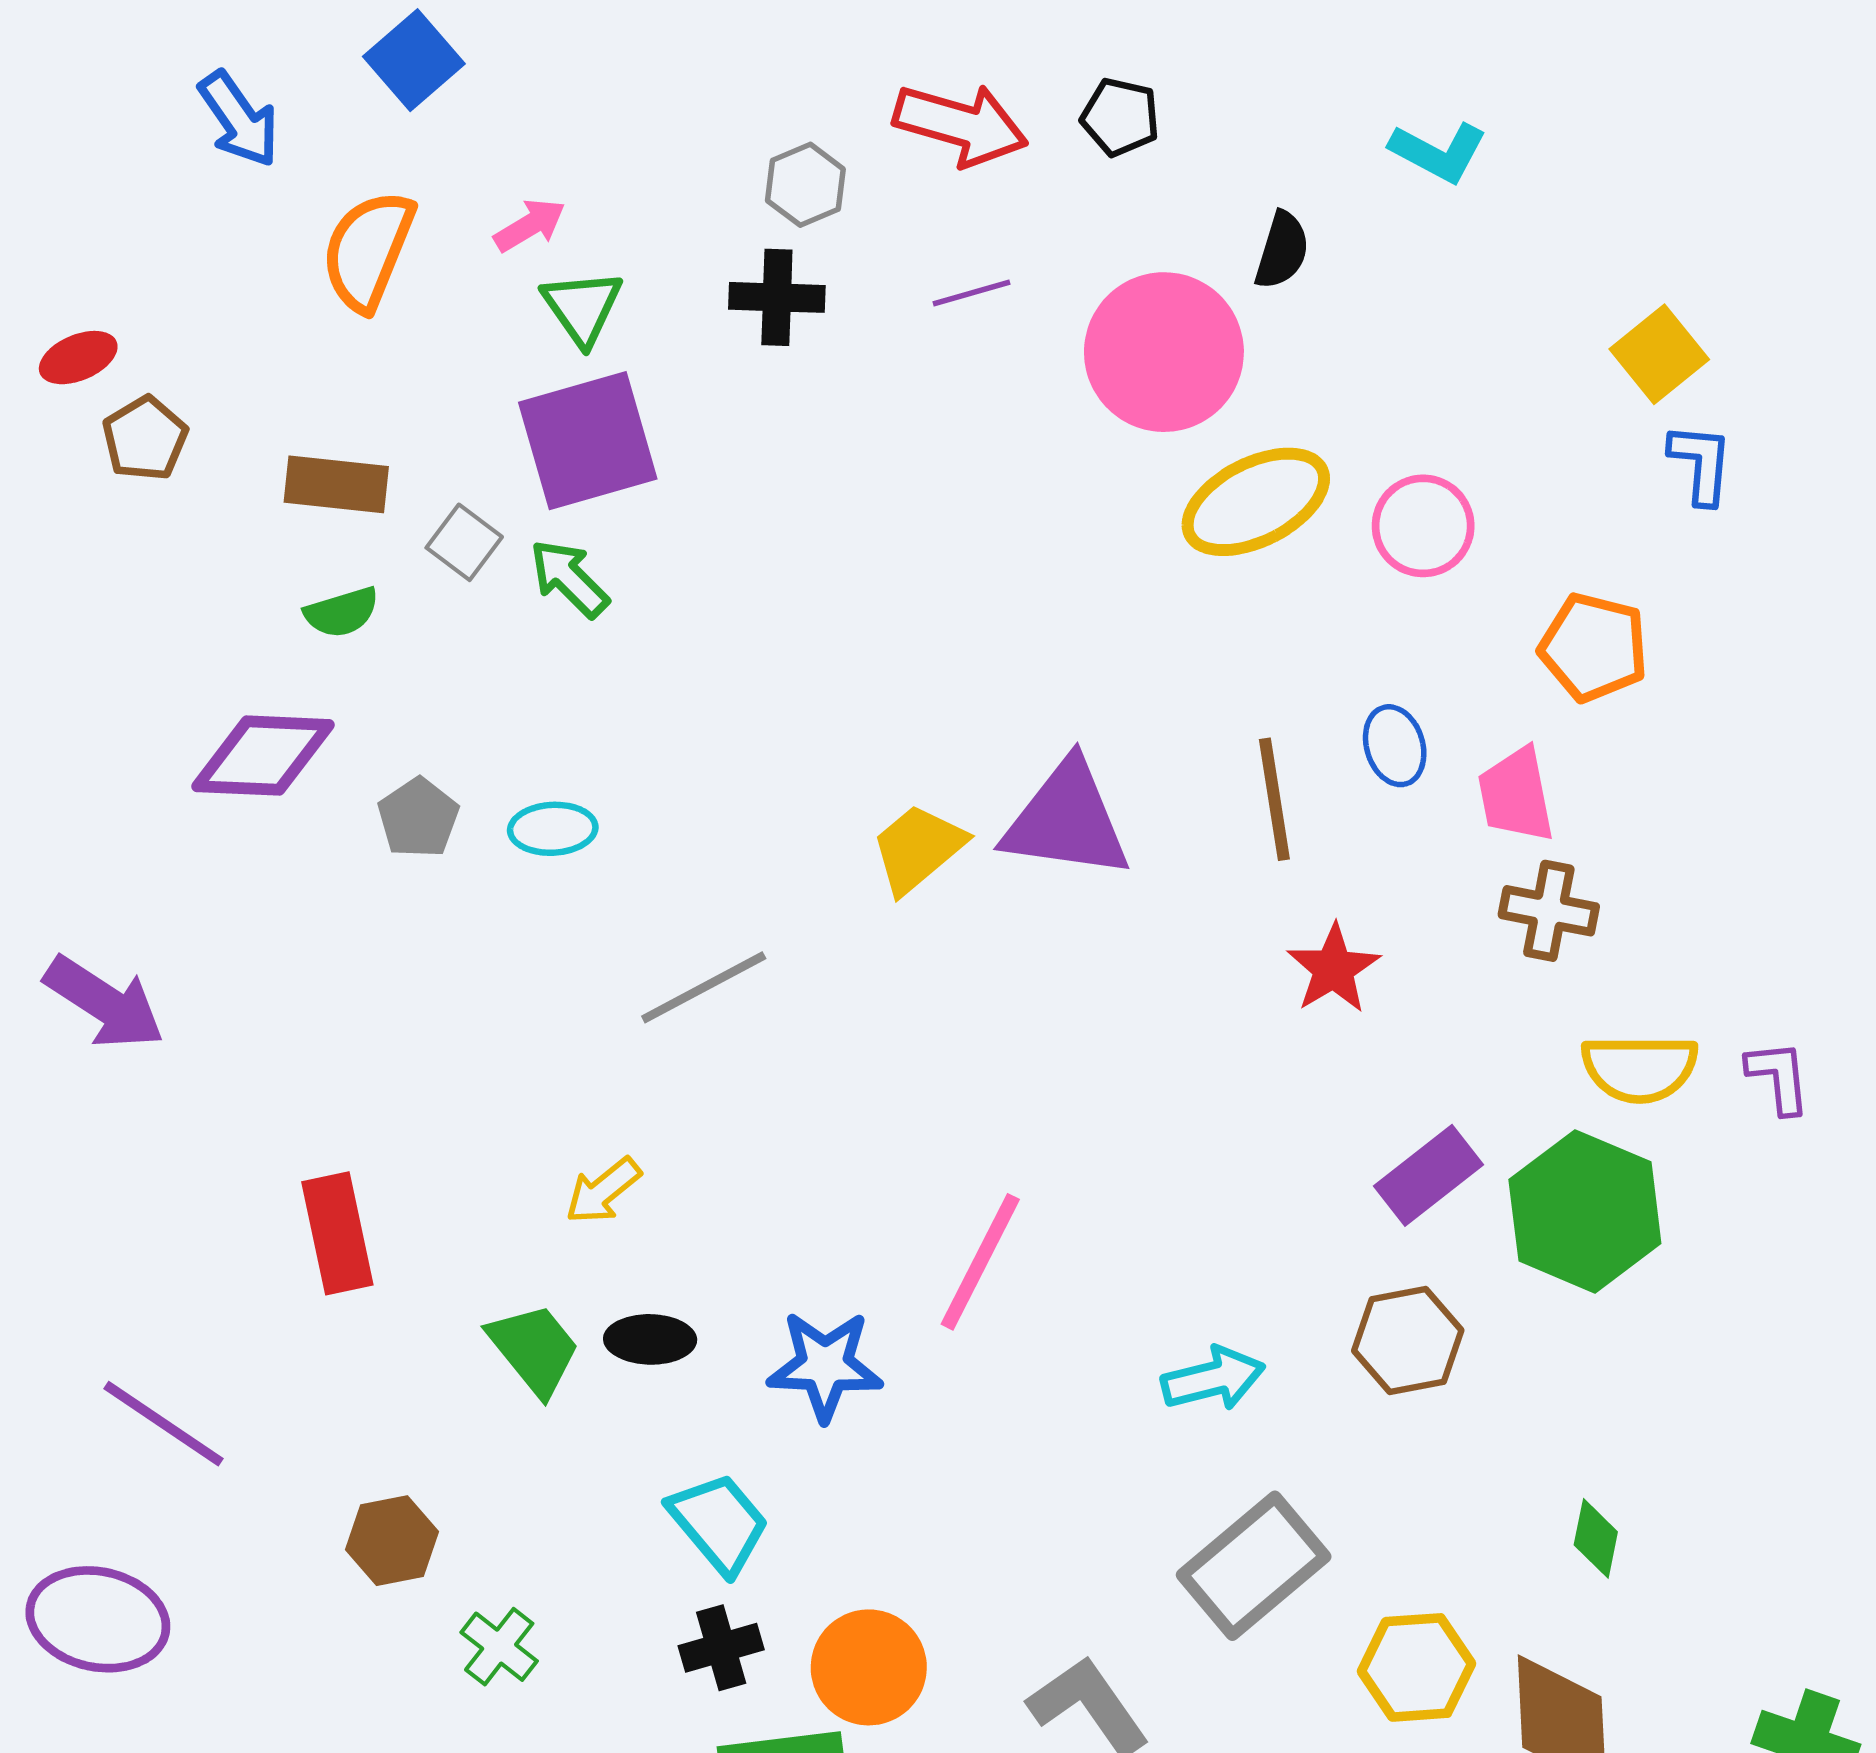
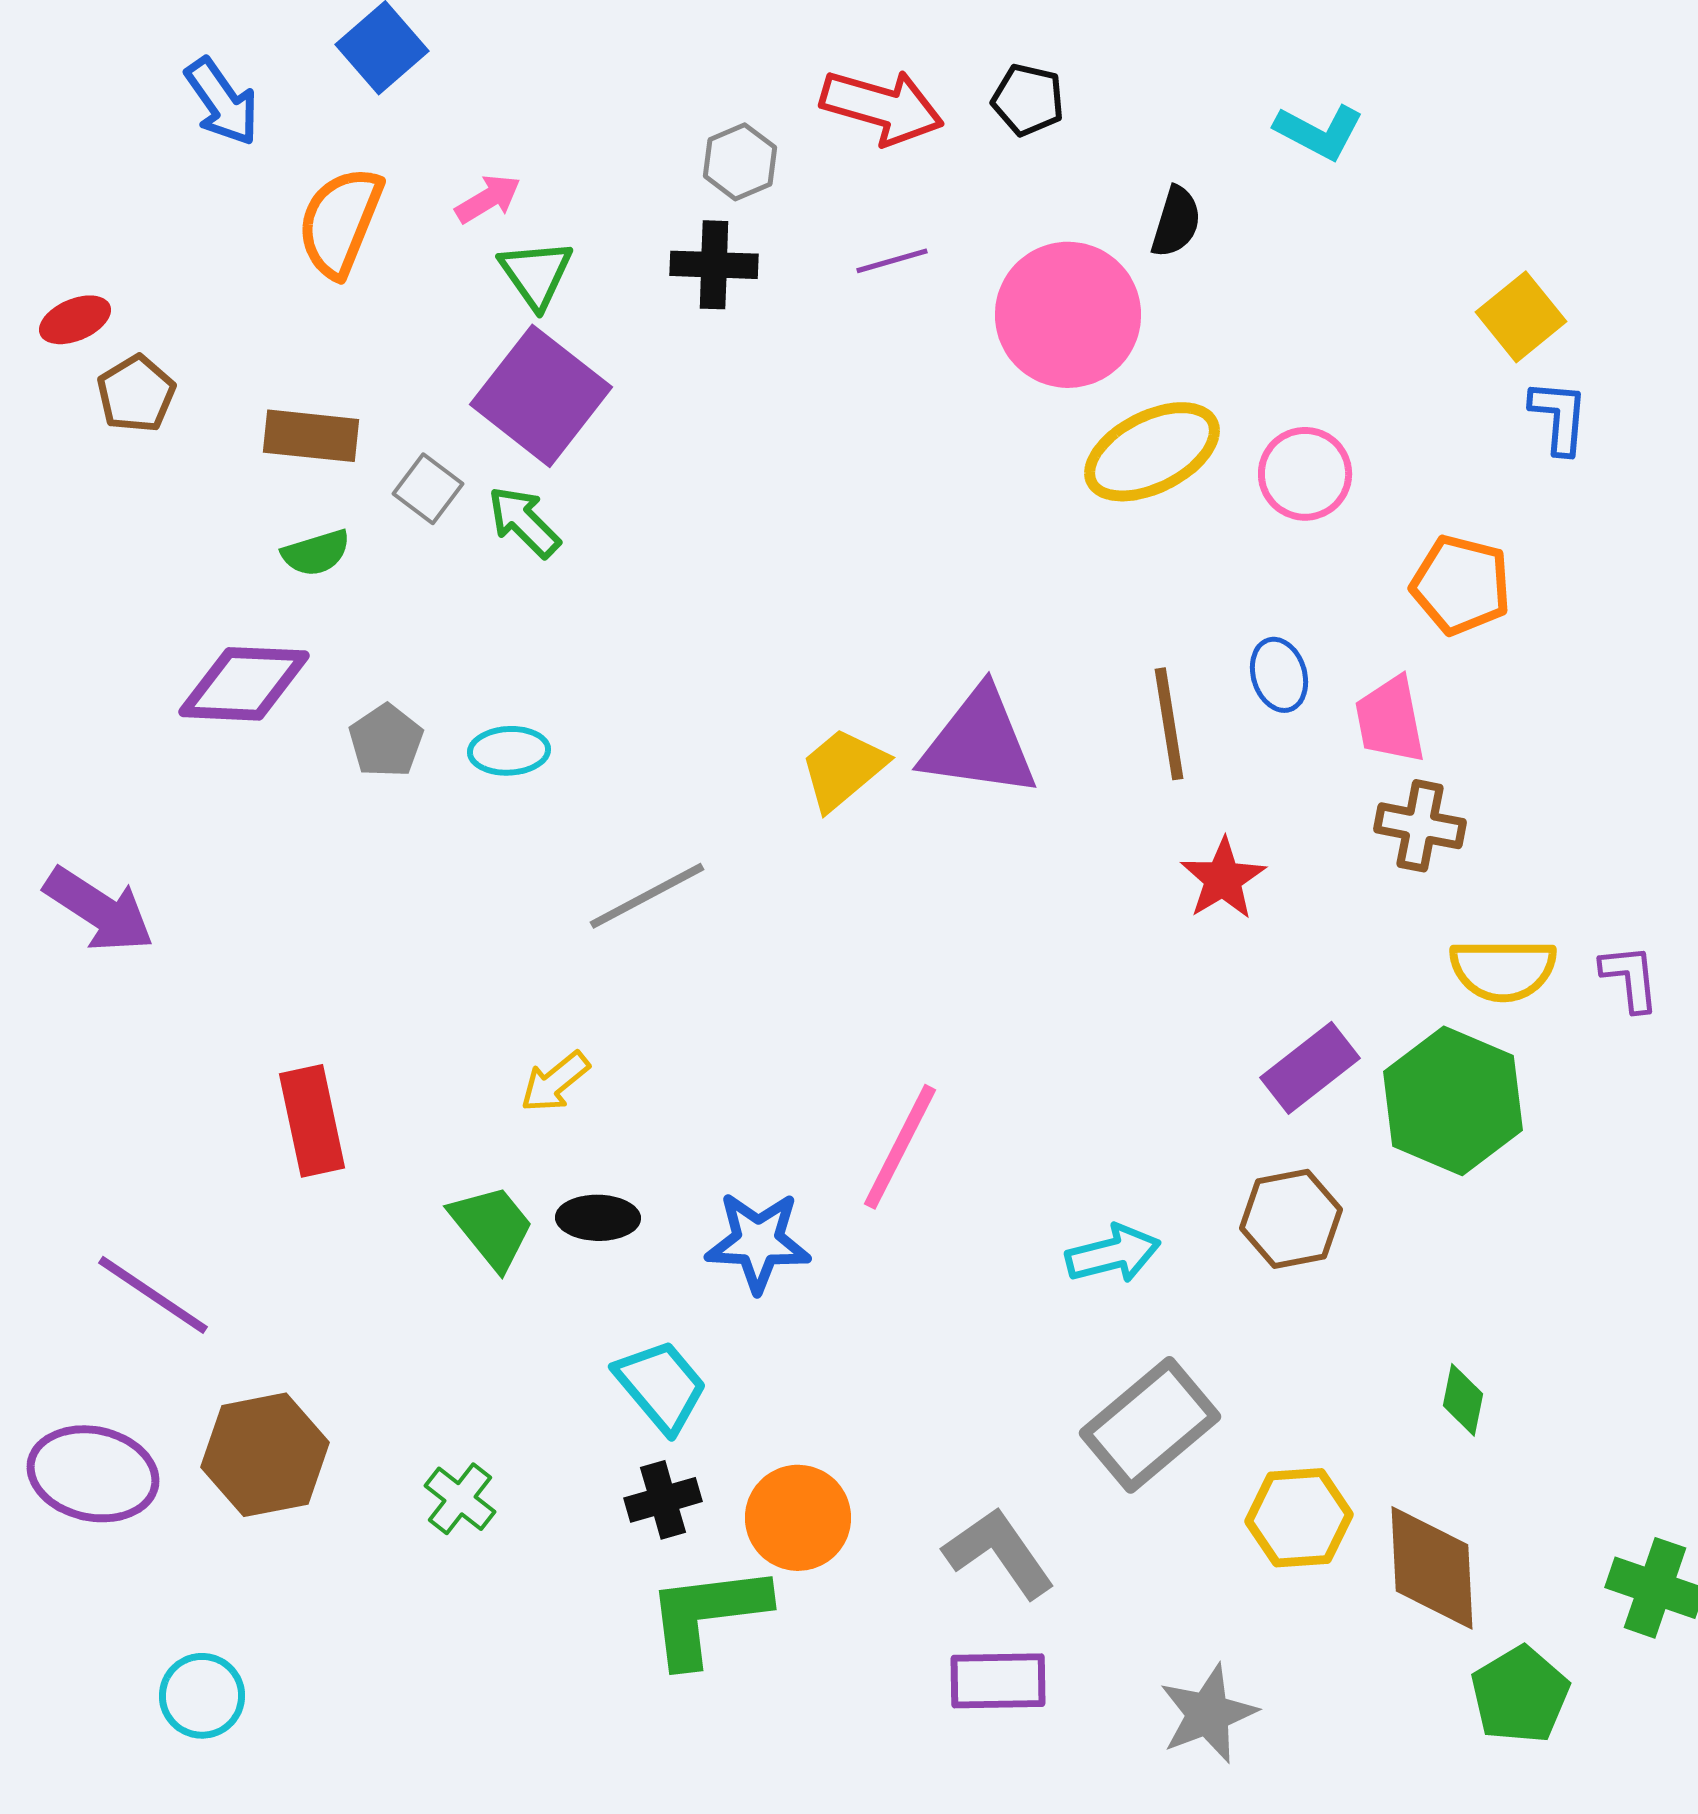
purple square: (588, 441) -> (541, 396), turned -36
brown hexagon: (392, 1541) -> (265, 1455), moved, size x1.5

